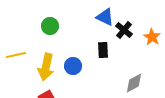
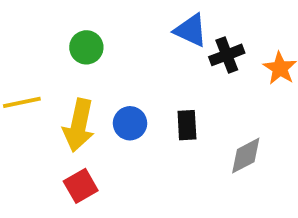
black cross: (124, 30) -> (227, 55), turned 30
black rectangle: (103, 50) -> (187, 125), moved

